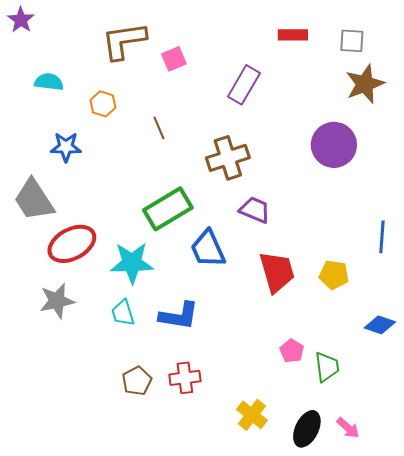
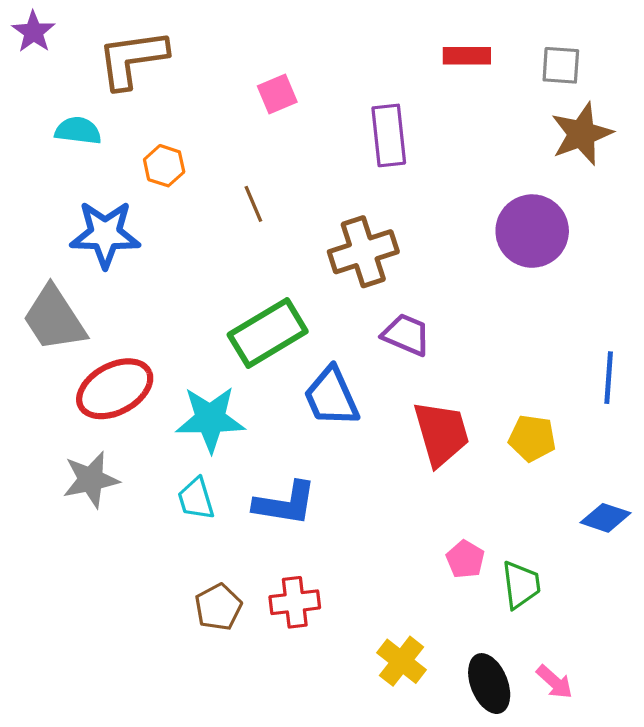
brown L-shape: (124, 41) -> (132, 59), moved
purple rectangle: (244, 85) -> (389, 135), turned -36
blue star: (66, 147) -> (105, 234), size x1.4
black ellipse: (307, 429) -> (489, 684), turned -48

